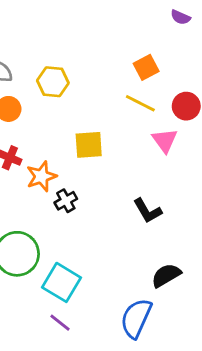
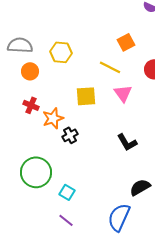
yellow line: (140, 103) -> (110, 67), moved
pink triangle: (165, 141) -> (123, 93), moved
cyan square: (61, 282) -> (67, 192), size x0.6

